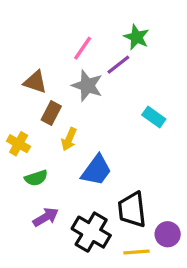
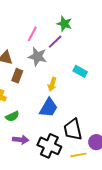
yellow arrow: (69, 139) -> (52, 84), moved
purple arrow: (46, 217) -> (21, 140), turned 42

